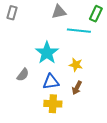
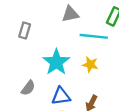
gray rectangle: (12, 13) -> (25, 30), moved
yellow star: (76, 65) -> (90, 64), moved

